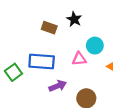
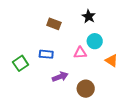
black star: (74, 19) -> (89, 16), moved
blue rectangle: (42, 61) -> (46, 54), size x0.6

